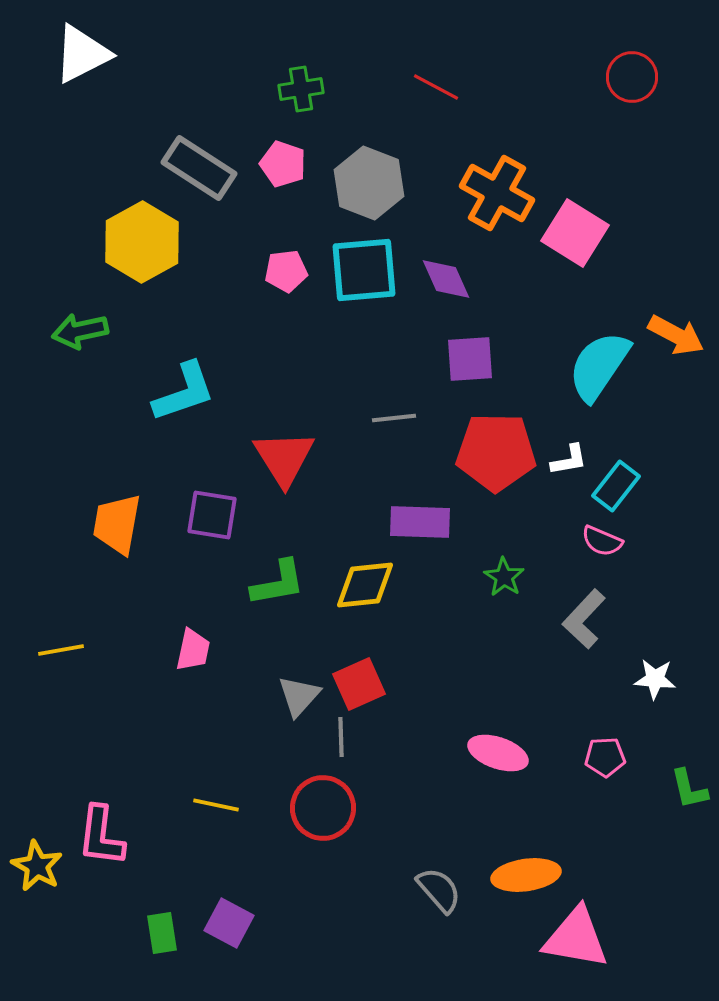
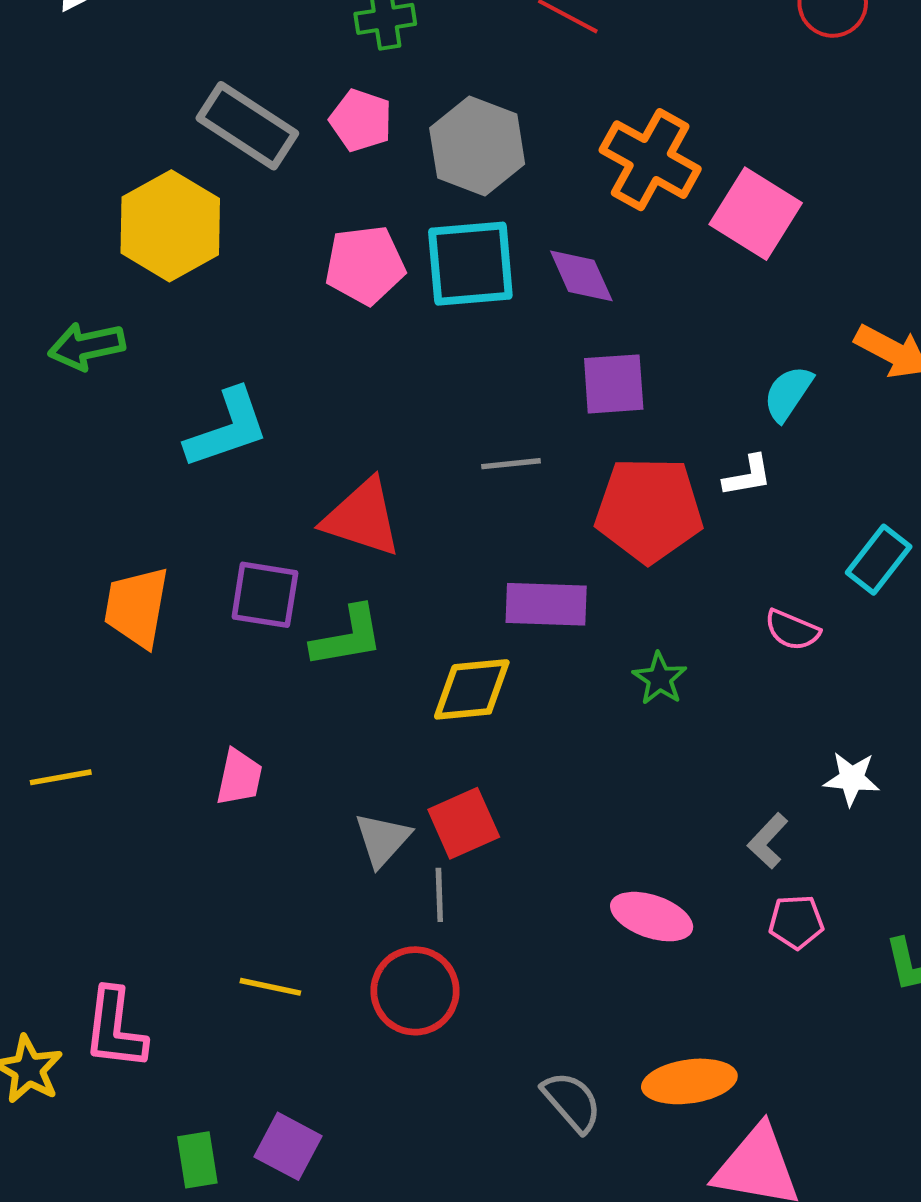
pink pentagon: (286, 271) -> (365, 265), size x1.4
cyan semicircle: (599, 366) -> (788, 393), size x0.6
red triangle: (284, 458) -> (362, 518), turned -40
white L-shape: (569, 460) -> (748, 476), moved
cyan rectangle: (616, 486) -> (879, 560), moved
green L-shape: (278, 583) -> (347, 637), moved
gray L-shape: (584, 619) -> (768, 841), moved, size x0.7
white star: (655, 679) -> (852, 779), moved

